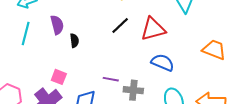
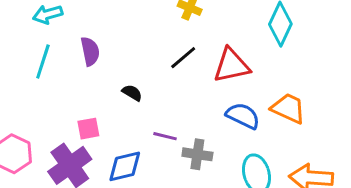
black semicircle: (74, 41) -> (132, 93), moved, turned -56
orange trapezoid: (214, 50) -> (288, 108), moved
pink square: (59, 77) -> (88, 129), turned -35

